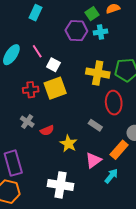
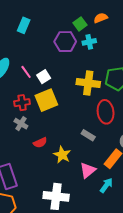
pink line: (37, 51) -> (26, 72), moved
white square: (53, 65) -> (44, 77), turned 32
gray cross: (27, 122) -> (21, 124), moved

